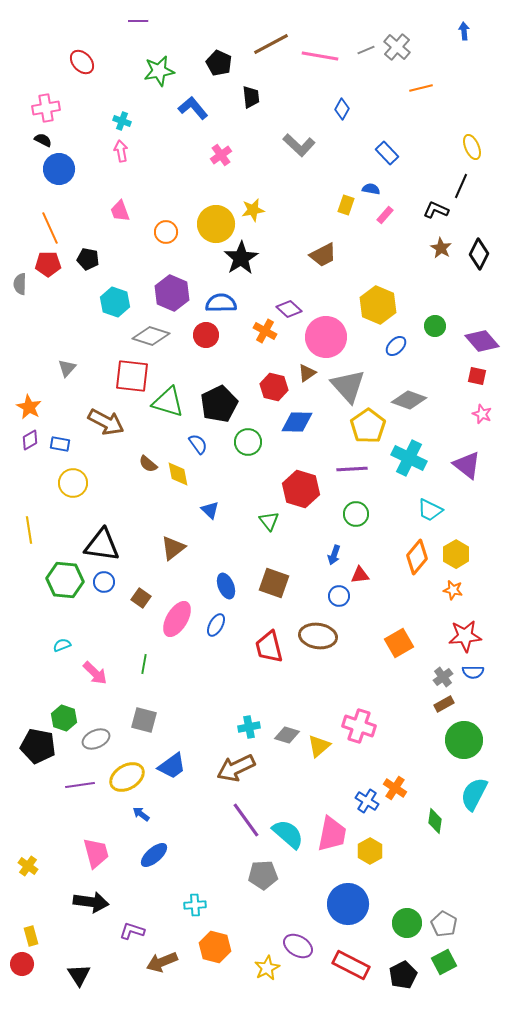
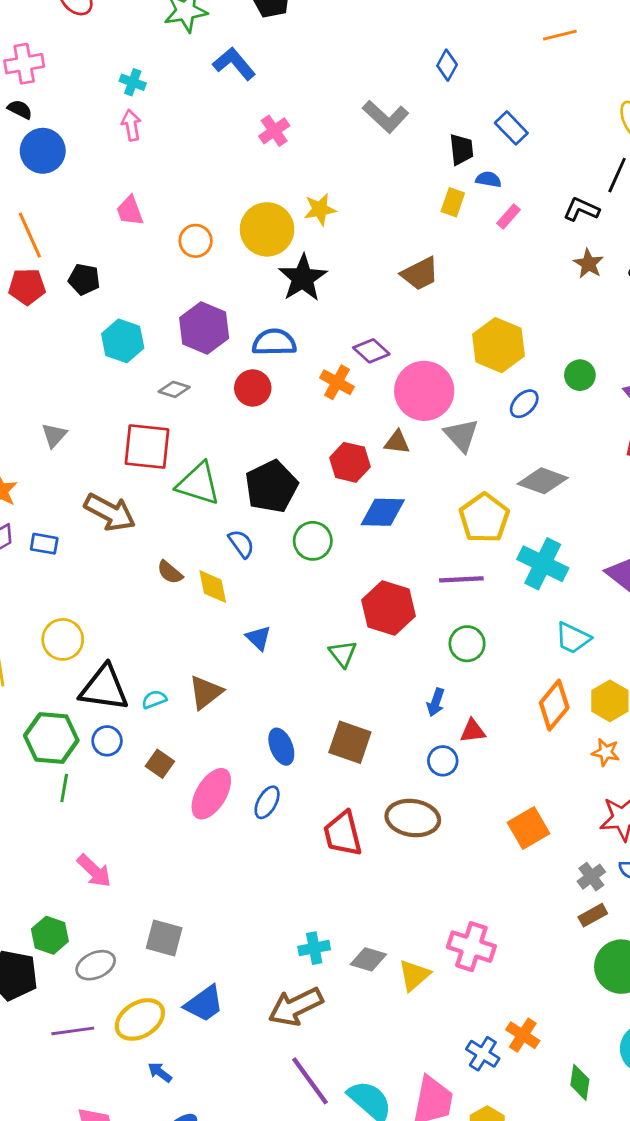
black trapezoid: (251, 97) -> (461, 149), moved
gray diamond: (151, 336) -> (174, 389), size x0.6
brown triangle: (307, 373) -> (397, 442), turned 42
gray triangle: (348, 386) -> (461, 435), moved, size x0.7
yellow circle: (73, 483) -> (63, 639), moved
cyan semicircle: (62, 645) -> (154, 699), moved
green line: (144, 664) -> (64, 788), moved

